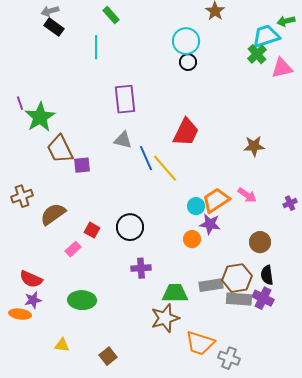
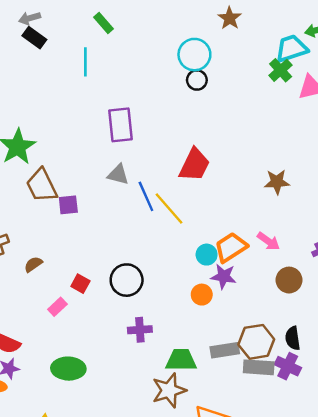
brown semicircle: (53, 214) -> (33, 264), size x0.6
brown circle: (260, 242) -> (289, 280), moved

